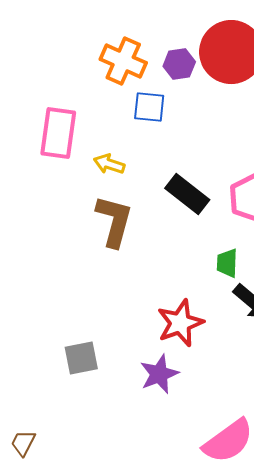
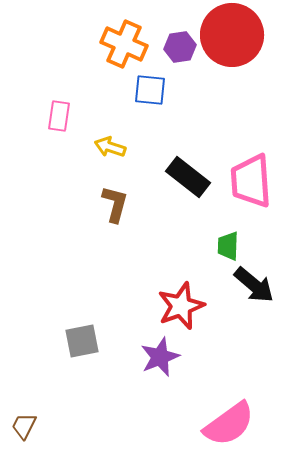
pink rectangle: (58, 133) -> (59, 116), size x0.6
brown L-shape: (114, 221) -> (115, 204), size x0.7

